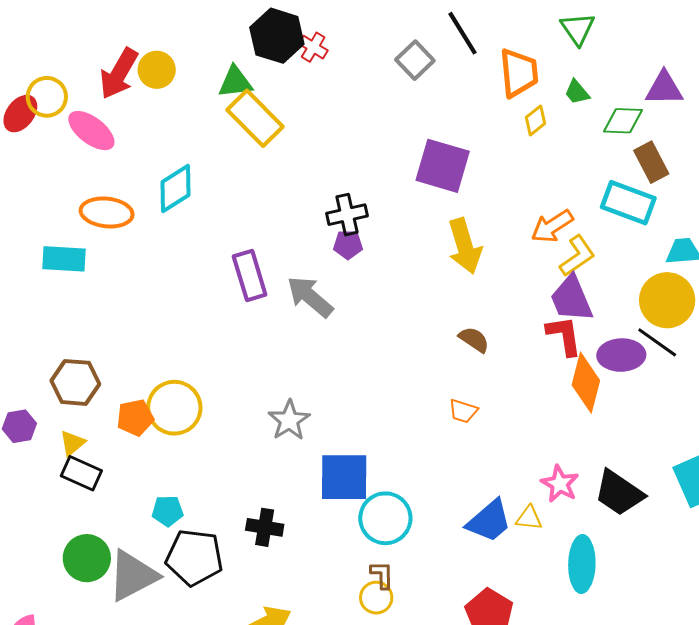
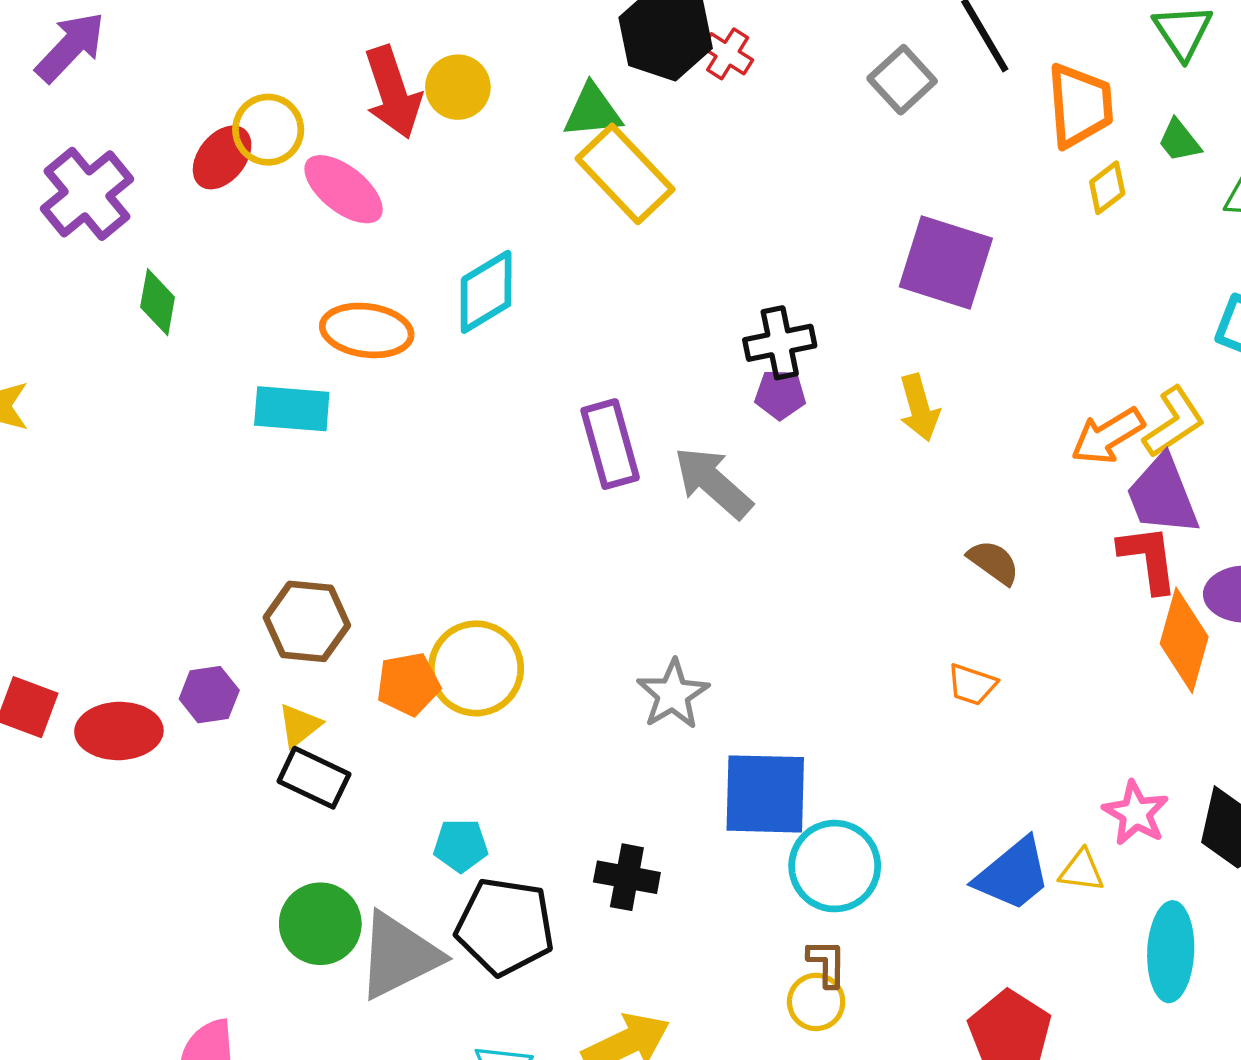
red arrow: (119, 74) -> (393, 92), turned -50
orange arrow: (552, 226) -> (1108, 436), moved
yellow arrow: (465, 246) -> (919, 408), moved, size x0.7

